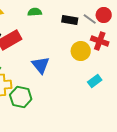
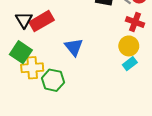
yellow circle: (81, 51) -> (129, 46), moved

